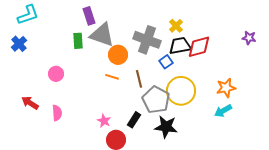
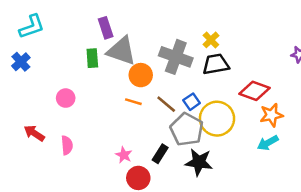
red diamond: (199, 47) -> (254, 91), moved, turned 35
blue square: (166, 62) -> (192, 102), moved
brown line: (139, 79) -> (166, 104), turned -36

